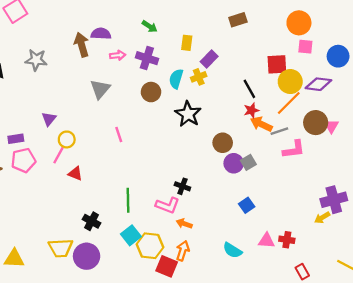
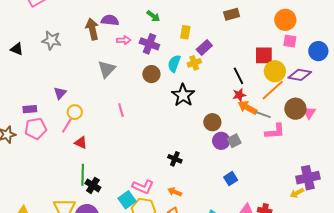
gray line: (279, 131) -> (263, 115), turned 35
green line: (128, 200) -> (83, 175), moved
pink L-shape: (168, 205) -> (143, 187), moved

